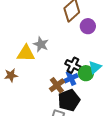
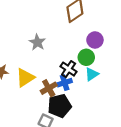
purple circle: (88, 26) -> (95, 40), moved
yellow triangle: (26, 53) -> (25, 78), moved, turned -42
green circle: (86, 73) -> (86, 57), moved

